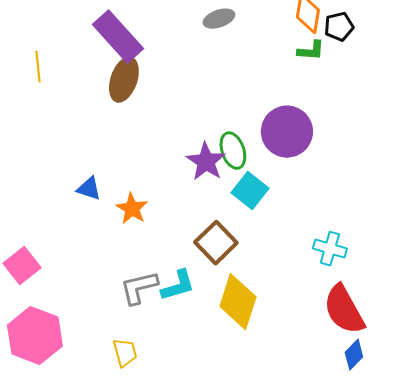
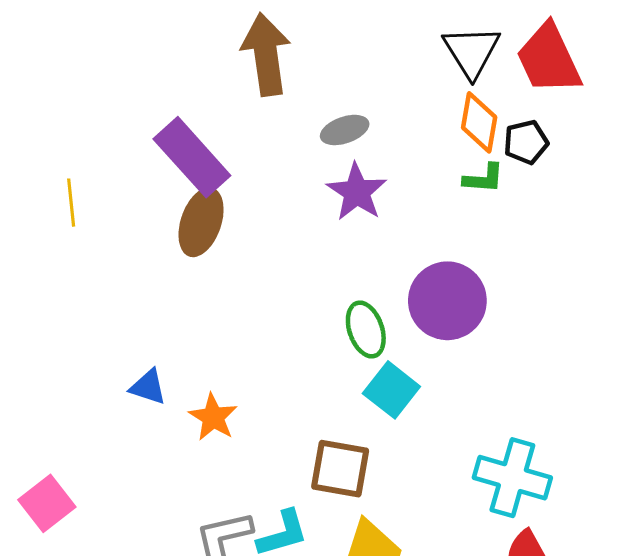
purple star: (206, 162) -> (357, 192), moved
brown square: (216, 243) -> (340, 469), turned -36
cyan cross: (330, 249) -> (512, 478), size x1.5

